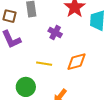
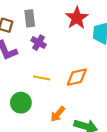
purple cross: (55, 32) -> (39, 43), moved

